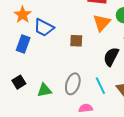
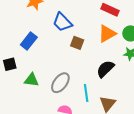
blue trapezoid: (44, 28) -> (62, 22), moved
blue rectangle: (23, 44) -> (29, 41), moved

